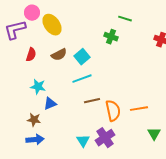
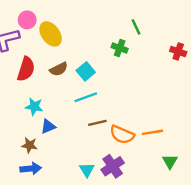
green line: (125, 19) -> (136, 27), turned 48
red semicircle: (31, 55) -> (26, 69), size x1.5
orange semicircle: (113, 111) -> (122, 135), turned 125

